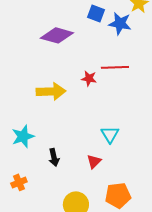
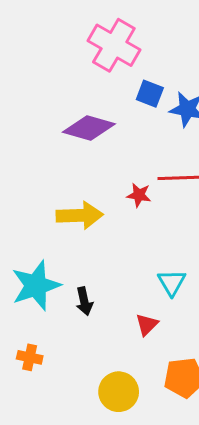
cyan star: (23, 136) -> (36, 286), size x1.4
black arrow: (54, 157) -> (84, 301), moved
orange cross: (19, 182) -> (30, 357), turned 35

